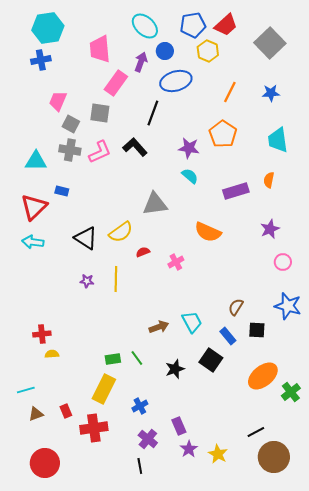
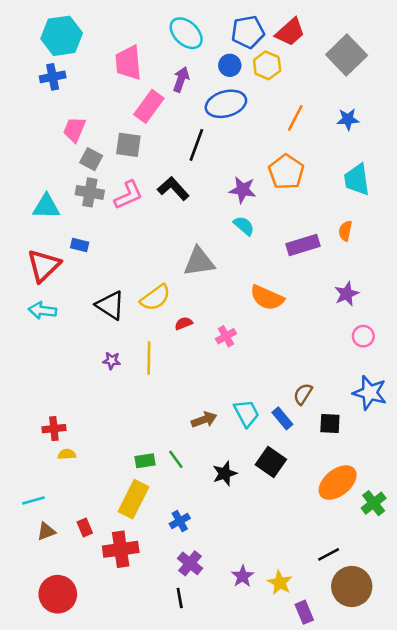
blue circle: (165, 51) -> (230, 65), moved
blue rectangle: (228, 336) -> (282, 418), moved
purple rectangle: (179, 426) -> (304, 612), moved

